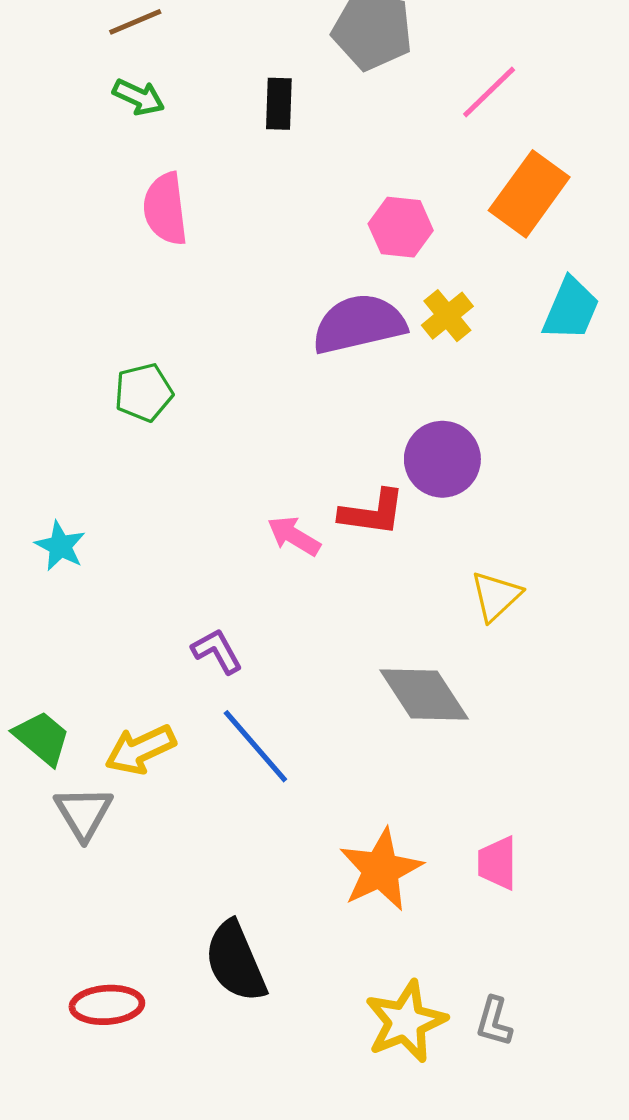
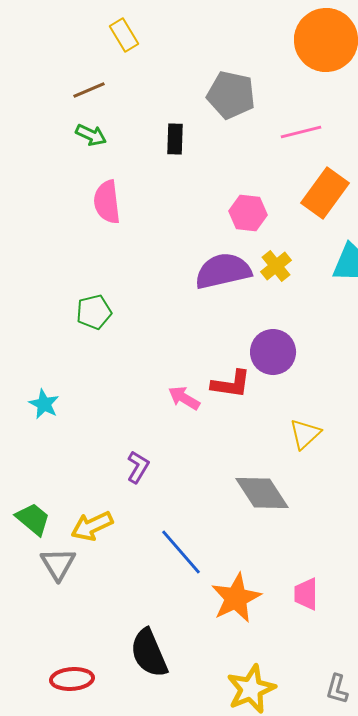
pink line: (489, 92) -> (301, 132), turned 30
purple L-shape: (217, 651) -> (138, 467), turned 60
blue line: (255, 746) -> (181, 552), moved
gray L-shape: (494, 1022) -> (337, 689), moved

